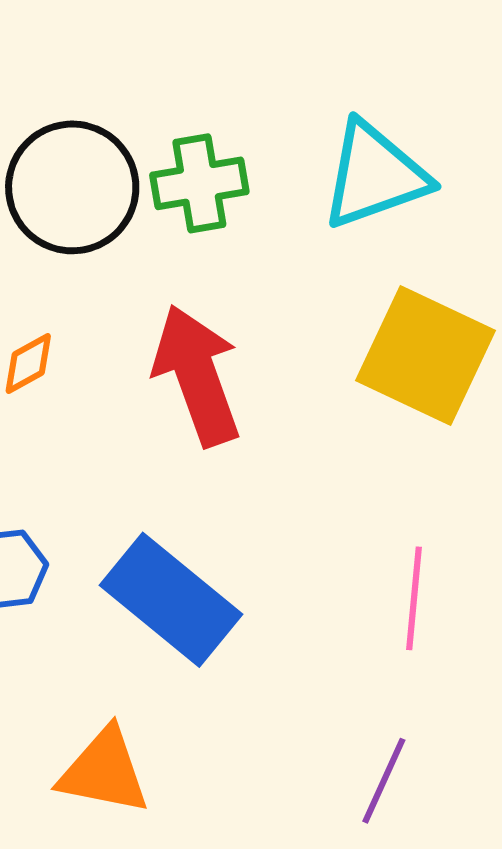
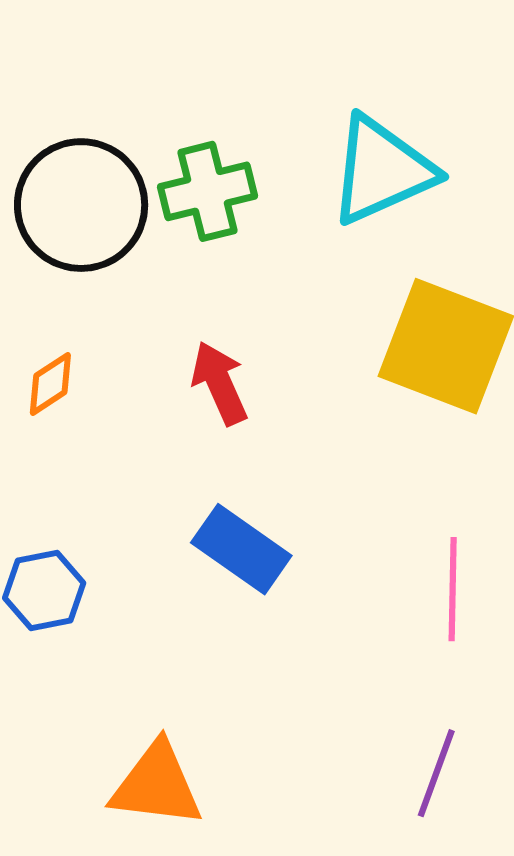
red arrow: (197, 375) -> (220, 383), size x0.6
blue rectangle: (171, 600) -> (241, 549), moved, size x0.7

